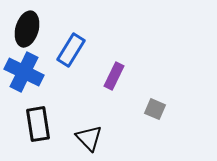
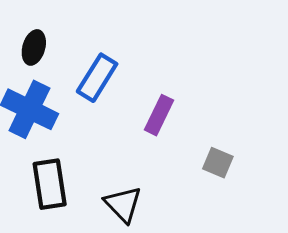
black ellipse: (27, 29) -> (34, 47), size x0.7

